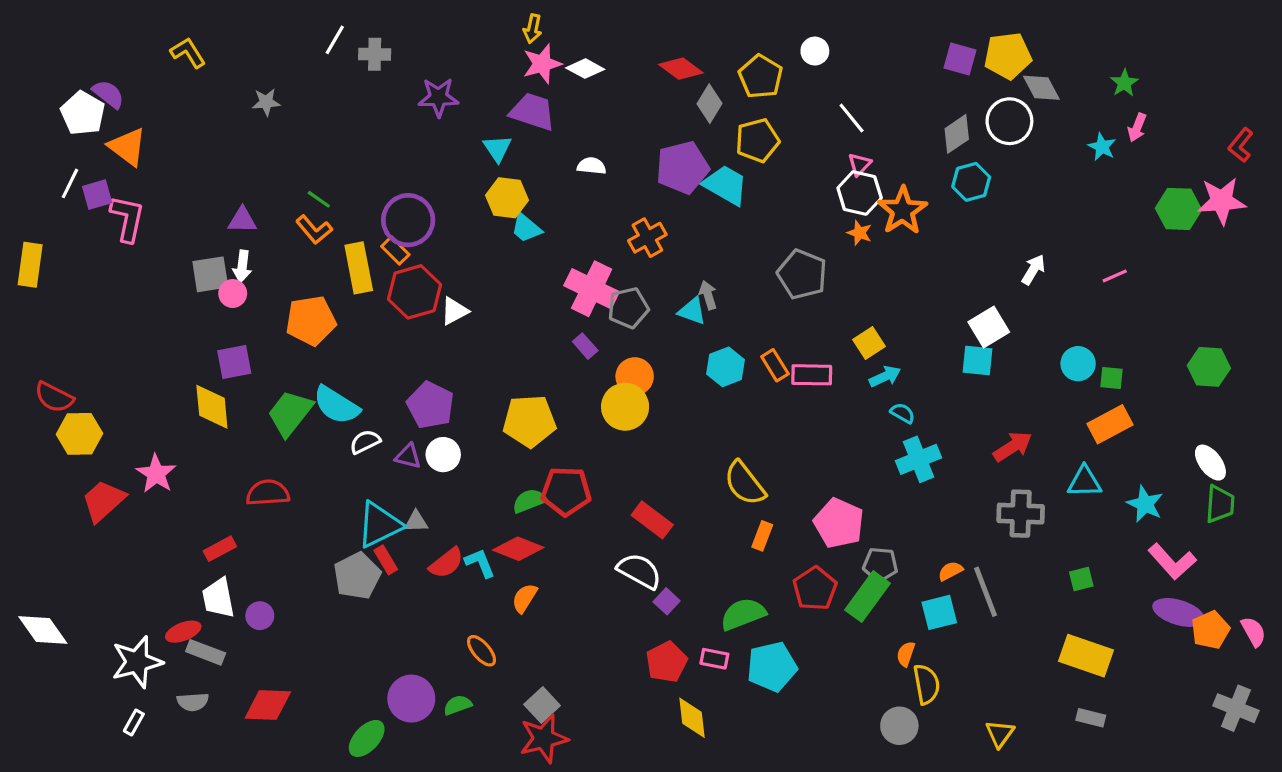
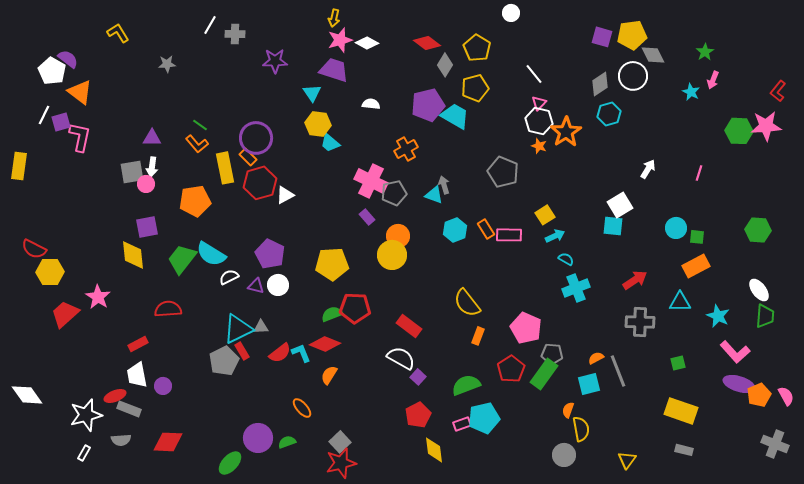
white circle: (815, 51) -> (511, 13), moved
pink line: (1115, 276) -> (699, 173), turned -49
pink rectangle: (714, 659) -> (462, 424), moved, turned -30

